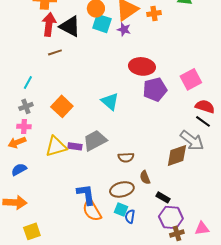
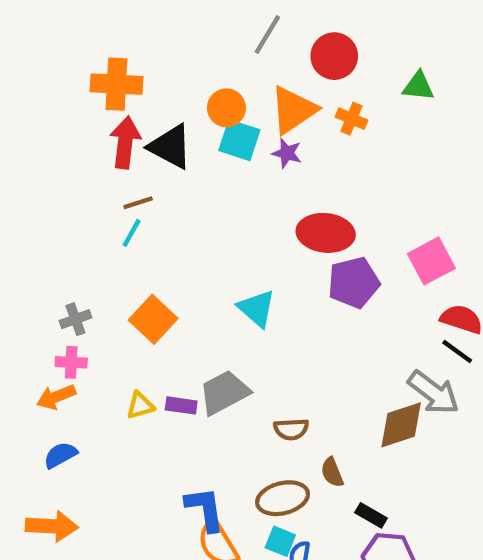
orange cross: (154, 13) -> (352, 119), turned 32
cyan line: (28, 82) -> (132, 233), moved
yellow triangle: (56, 146) -> (140, 405), size x0.6

